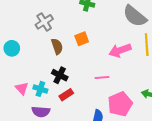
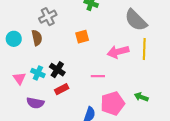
brown semicircle: (57, 46) -> (37, 38), moved
cyan cross: (40, 89) -> (38, 73), moved

